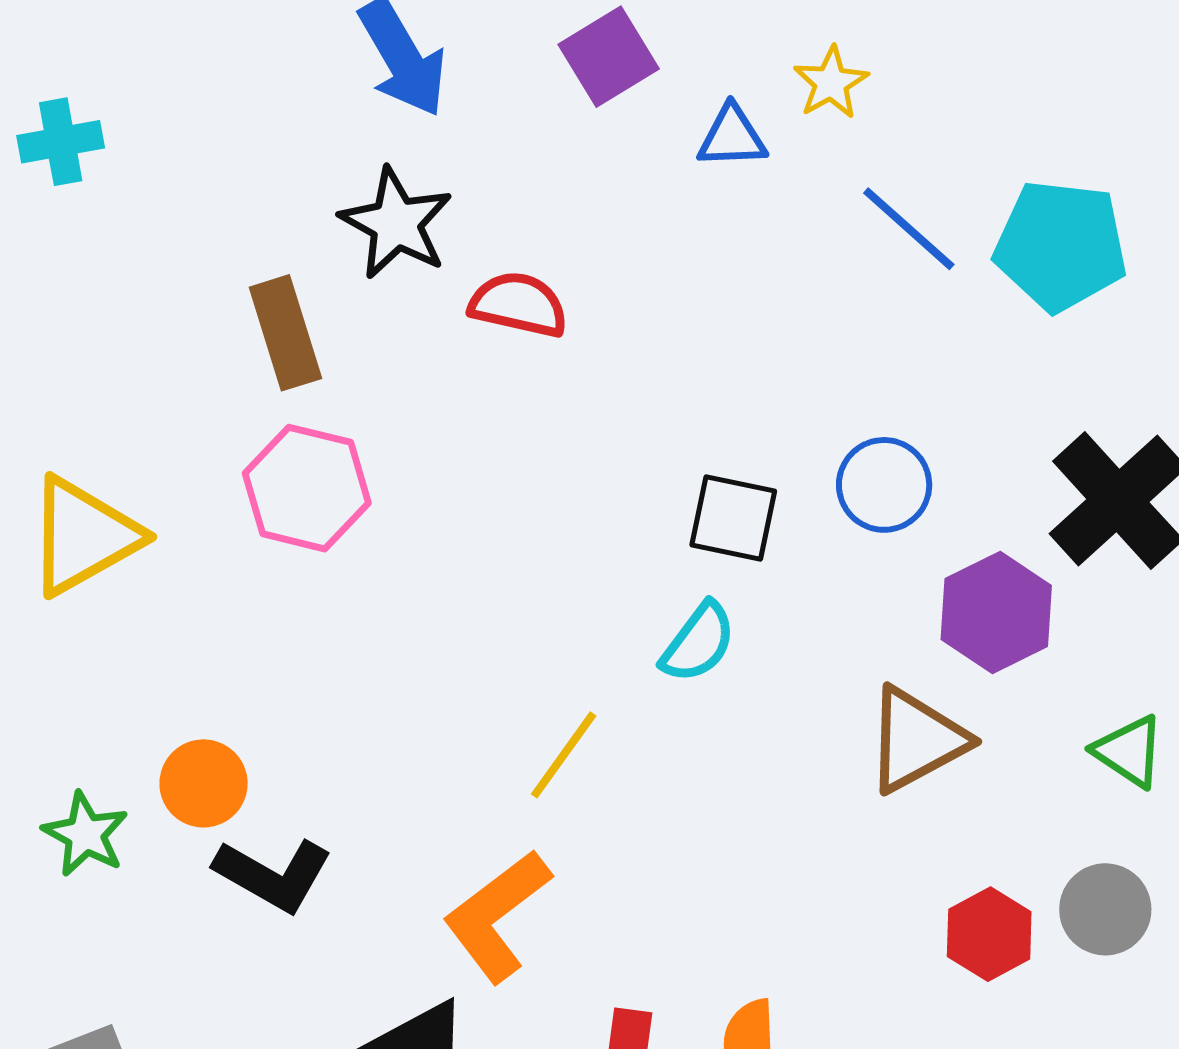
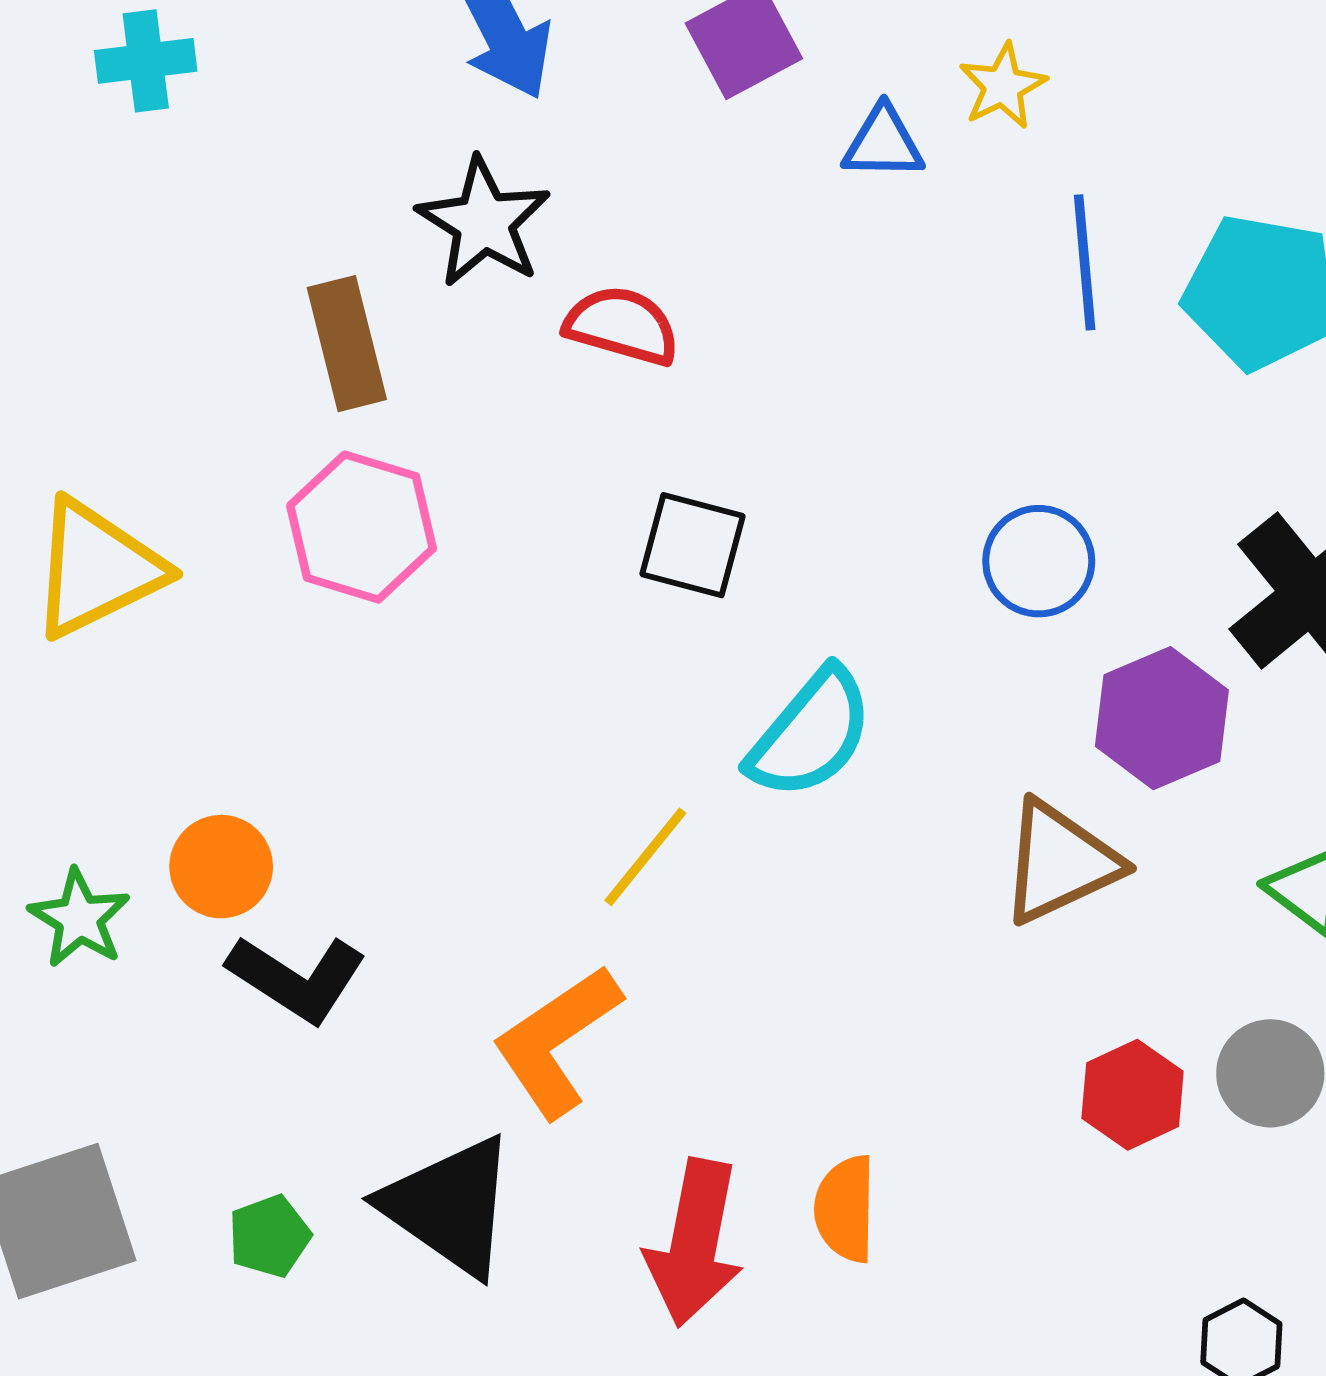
cyan cross: (61, 142) -> (146, 61), moved
blue line: (909, 229) -> (1085, 262), turned 40
black square: (733, 518) -> (692, 545), moved
cyan semicircle: (698, 642) -> (810, 734), size x1.4

